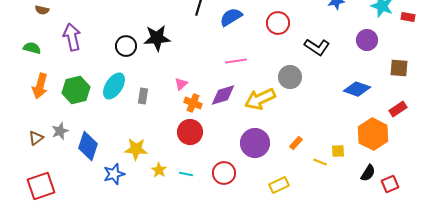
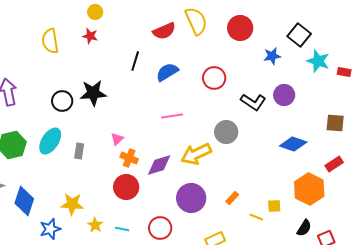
purple circle: (367, 40) -> (284, 95), moved
purple diamond: (223, 95) -> (159, 165), moved

